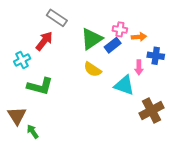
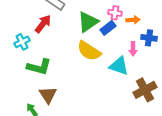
yellow semicircle: (93, 69) -> (89, 51), size x1.4
brown triangle: (17, 116) -> (48, 95), moved

